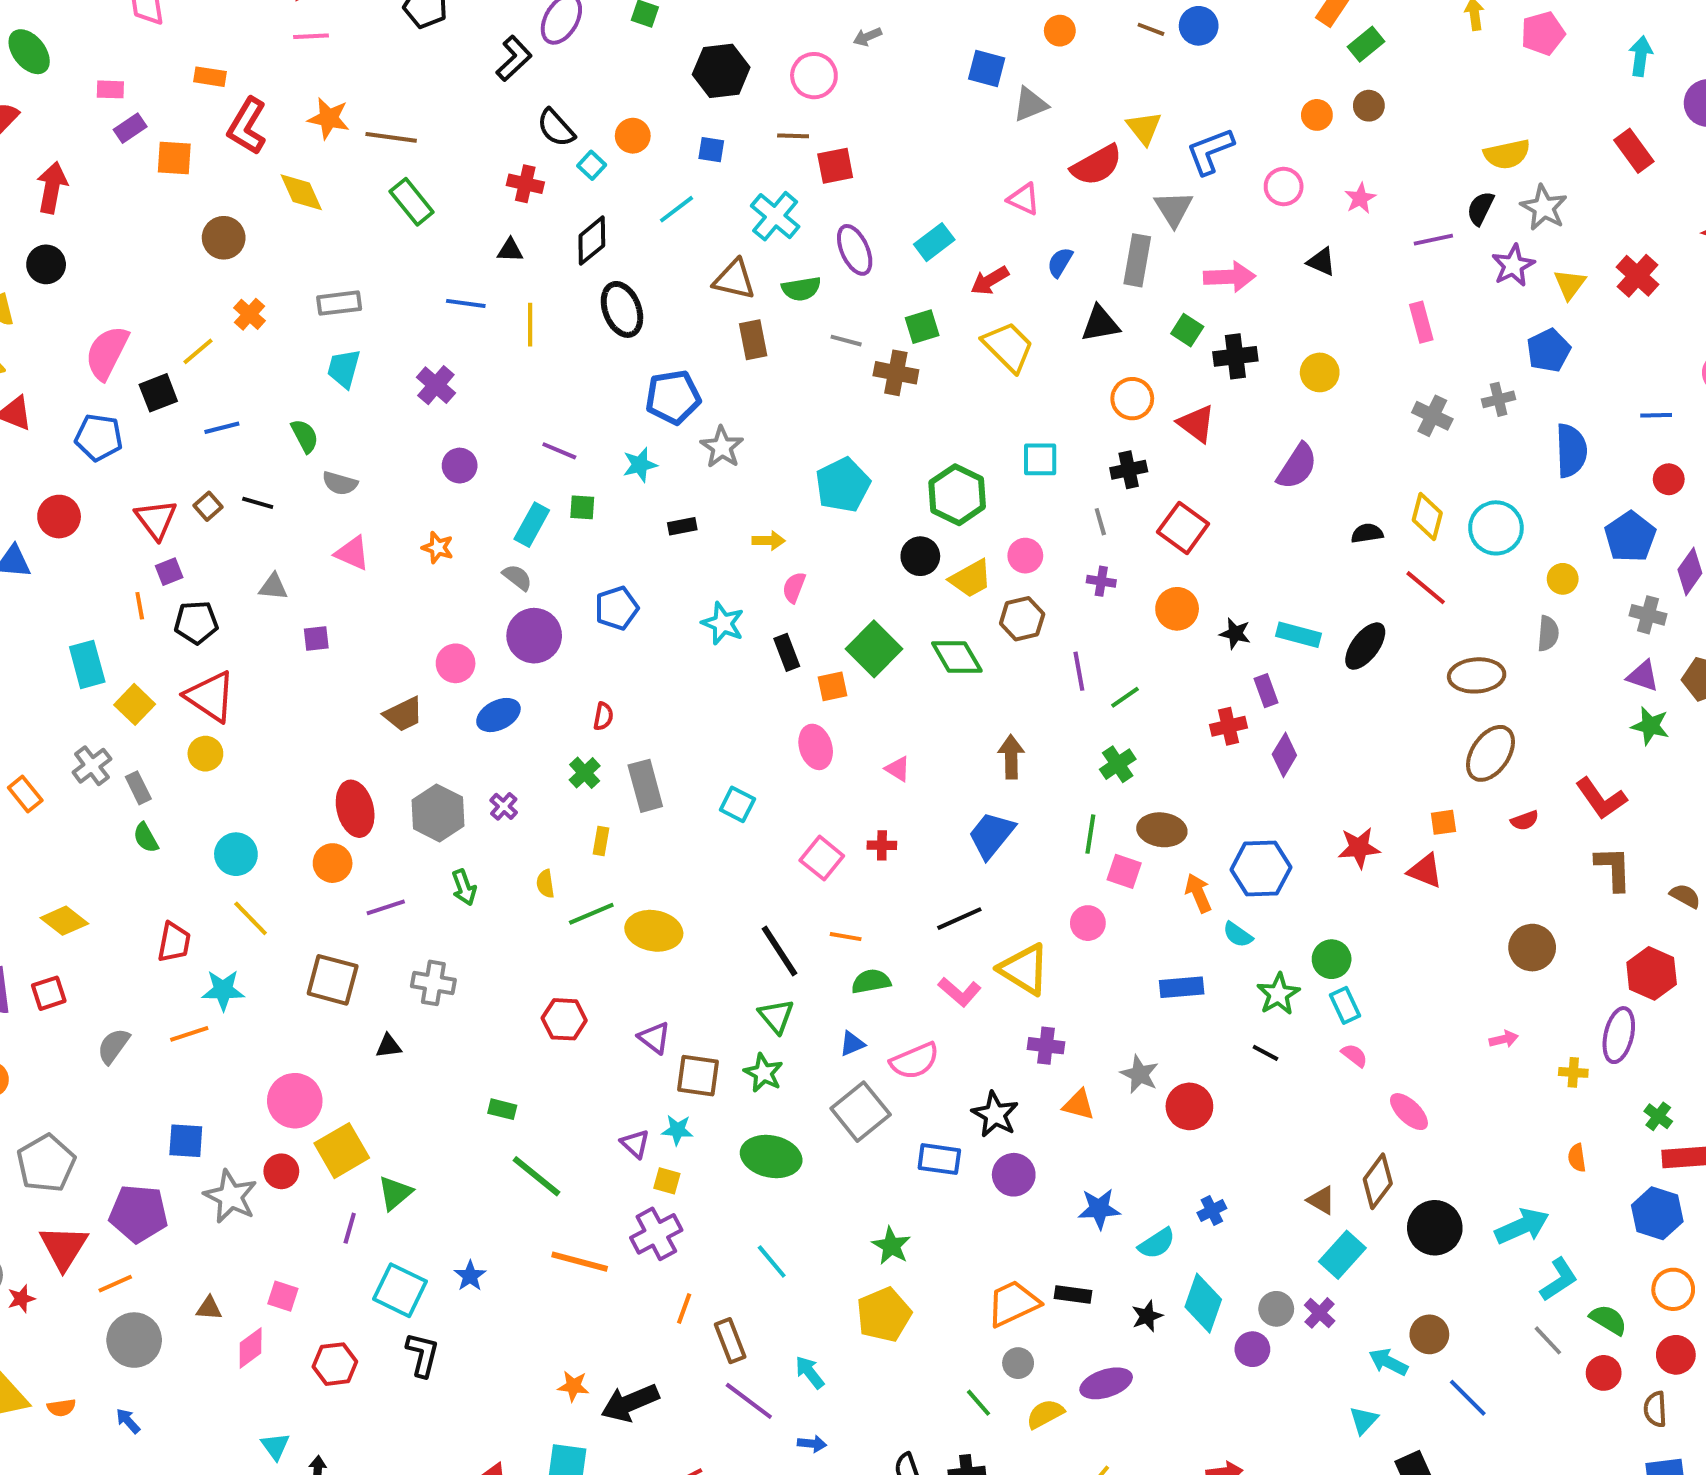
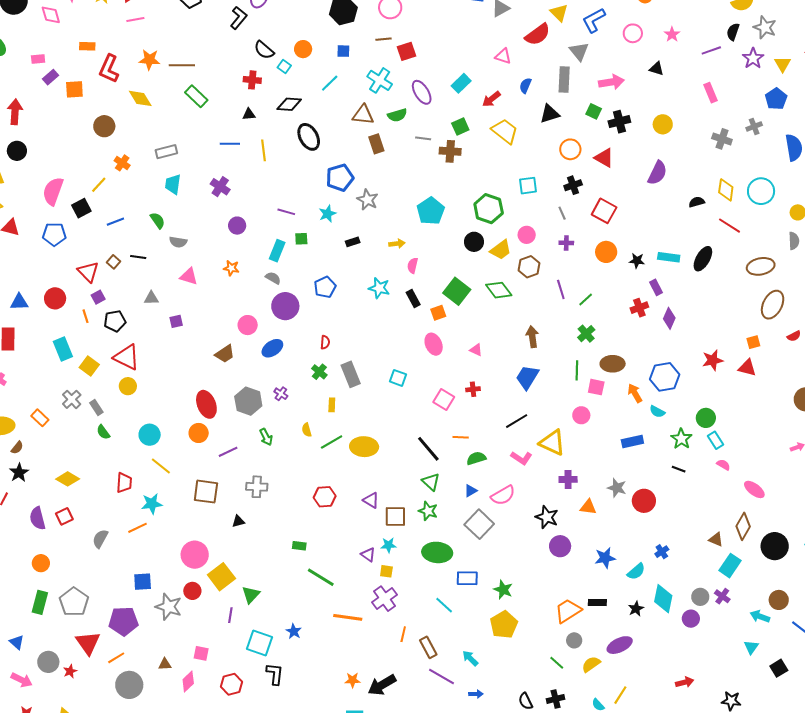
black diamond: (592, 241) -> (289, 104), turned 50
red circle: (59, 517) -> (55, 298), moved
blue rectangle: (939, 1159) -> (467, 578), moved

